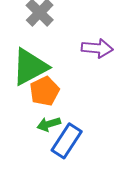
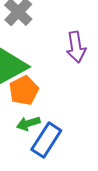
purple arrow: (97, 48) -> (76, 47), turned 76

